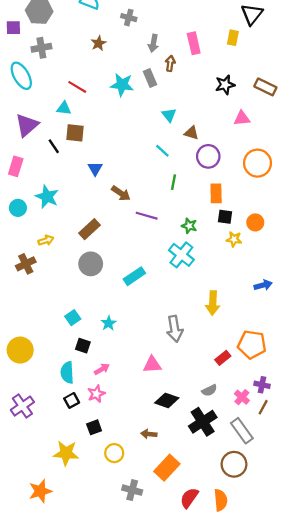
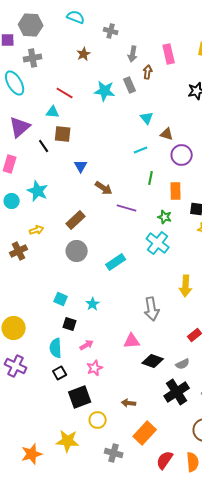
cyan line: (162, 151) -> (141, 150), turned -64
orange rectangle: (216, 193) -> (176, 191), moved
cyan square: (73, 318) -> (61, 299), turned -32
pink star: (96, 394) -> (95, 368), moved
black diamond: (167, 400) -> (153, 361), moved
purple cross: (22, 406) -> (16, 366), moved, turned -30
black square: (94, 427) -> (80, 397), size x1.6
yellow star: (66, 453) -> (68, 441), moved

